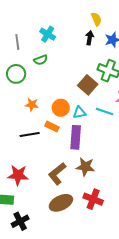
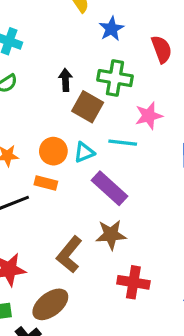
black arrow: (90, 38) -> (65, 80), moved
purple rectangle: (76, 137) -> (109, 188), moved, turned -40
brown ellipse: (61, 203) -> (50, 304), moved

